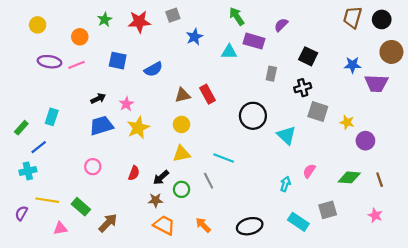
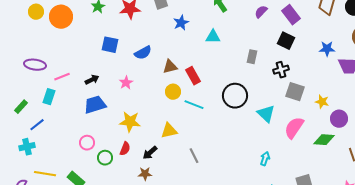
orange circle: (80, 37) -> (61, 17), moved, size x1.5
purple rectangle: (254, 41) -> (291, 15), moved, turned 36
purple ellipse: (49, 62) -> (35, 65), moved
pink line: (77, 65) -> (62, 77), moved
brown triangle: (183, 95) -> (170, 67), moved
pink star: (126, 104) -> (126, 83), moved
yellow circle: (182, 124) -> (173, 92), moved
yellow star: (138, 128) -> (130, 122), moved, turned 30
cyan line: (224, 158) -> (194, 105), moved
pink semicircle: (309, 171) -> (294, 128), moved, size x1.6
green diamond: (349, 177) -> (324, 140), moved
green circle: (182, 189) -> (105, 158), moved

